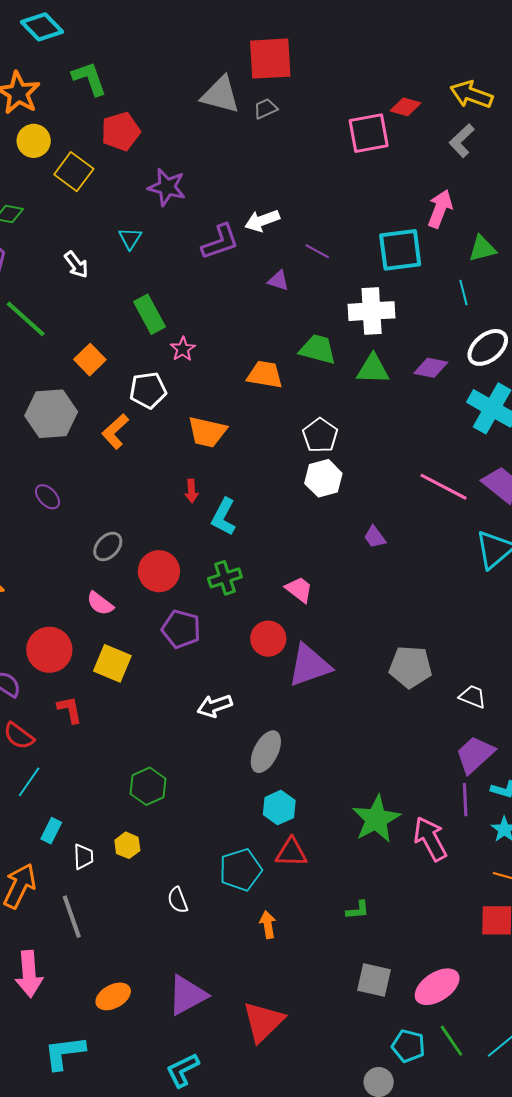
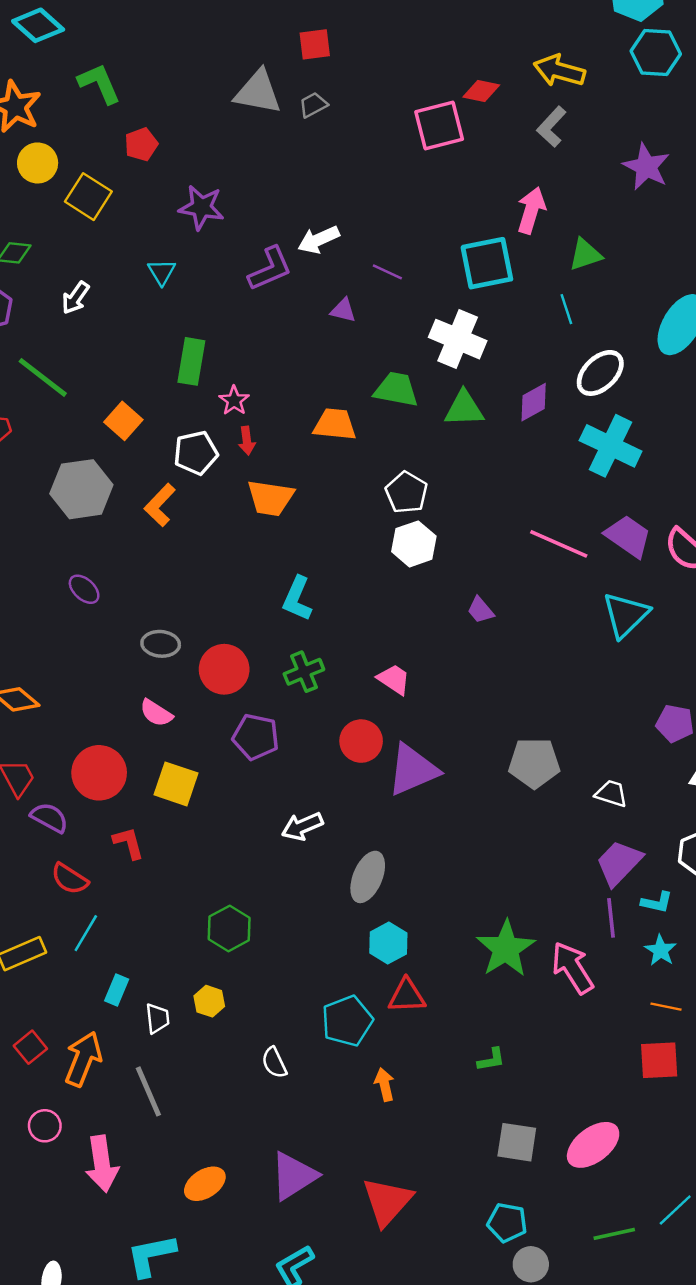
red square: (270, 59) -> (315, 44), size x0.6
red pentagon: (121, 131) -> (141, 144), size x0.7
white arrow: (76, 265) -> (75, 298), moved, turned 76
white cross: (372, 311) -> (458, 339), turned 30
green rectangle: (150, 314) -> (191, 361), turned 42
purple diamond: (431, 368) -> (534, 402), turned -36
red arrow: (191, 491) -> (247, 441), moved
gray ellipse: (108, 546) -> (161, 644), turned 56
green line: (451, 1041) -> (614, 1234), moved, turned -64
cyan pentagon: (408, 1046) -> (507, 1223), moved

